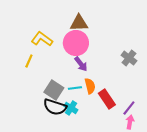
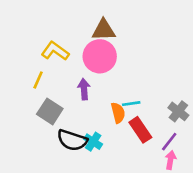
gray cross: (129, 58) -> (178, 111), moved
purple arrow: (81, 64) -> (84, 89), moved, turned -147
cyan line: (75, 88) -> (131, 104), moved
gray square: (54, 90) -> (50, 111), moved

